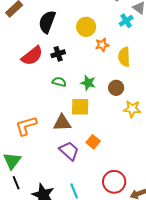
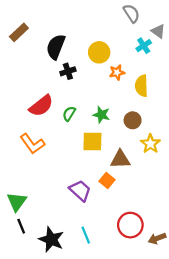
black cross: (58, 54) -> (68, 71), moved
red semicircle: (32, 56) -> (41, 106), moved
green semicircle: (59, 82) -> (69, 114), turned -72
yellow star: (132, 109) -> (150, 144), turned 30
brown triangle: (62, 123) -> (120, 159), moved
orange L-shape: (26, 126) -> (32, 144), moved, turned -110

